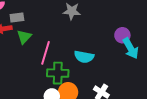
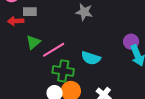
green triangle: (24, 37) -> (33, 42), moved
pink line: (46, 53) -> (54, 50), turned 35

